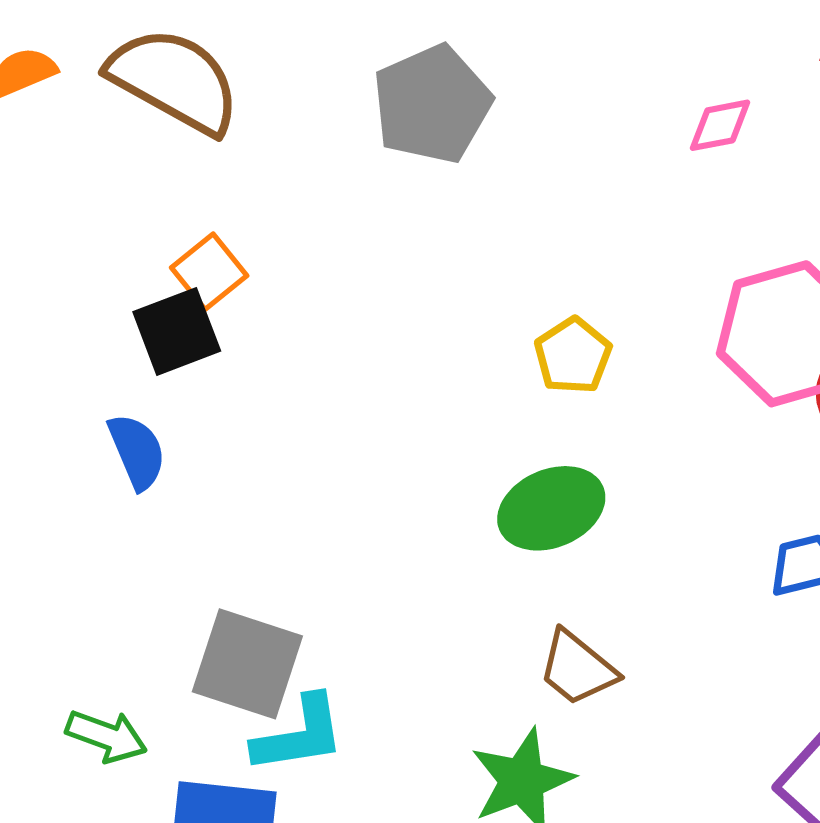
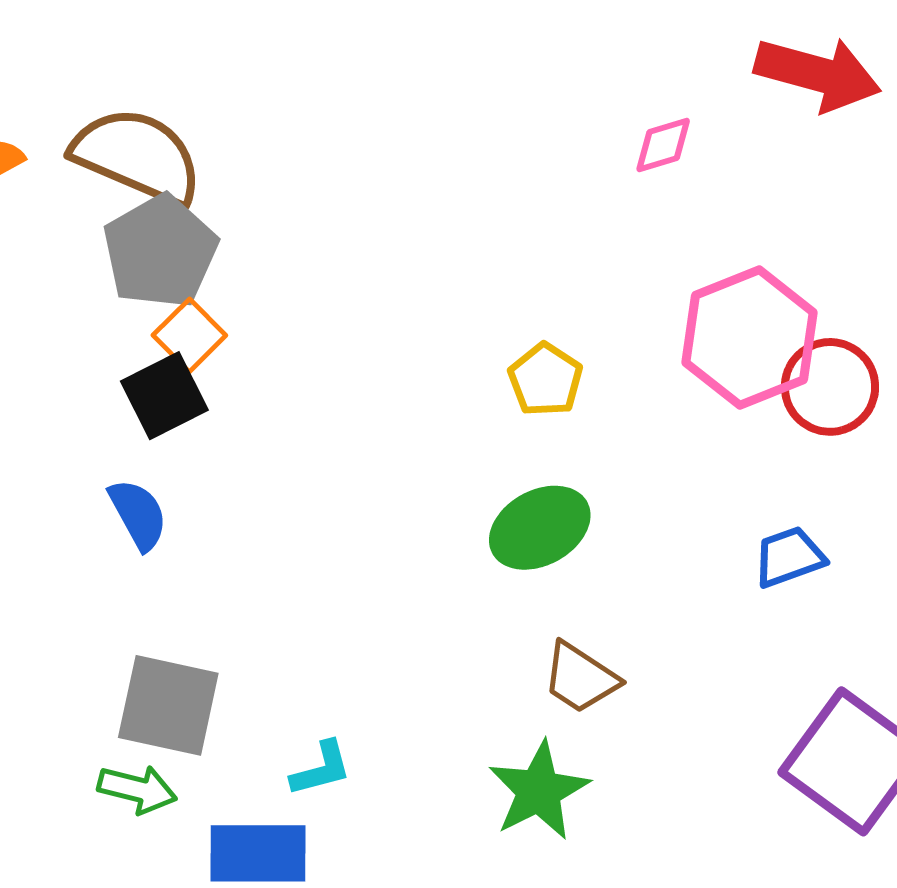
gray pentagon: (432, 104) -> (160, 251), moved
gray square: (247, 664) -> (168, 705), moved
cyan L-shape: (299, 735) -> (321, 769), size x0.7

